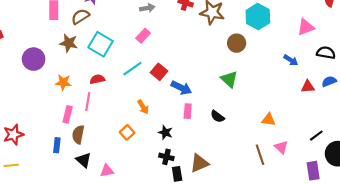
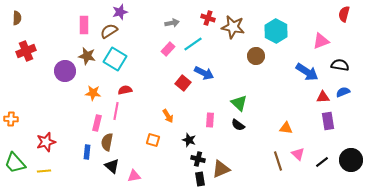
brown star: (69, 43) -> (87, 56), moved
cyan square: (101, 44) -> (115, 59), moved
blue arrow: (291, 60) -> (307, 72), size x1.6
cyan line: (132, 69) -> (193, 44), moved
green triangle: (229, 79) -> (239, 103), moved
blue arrow: (181, 88) -> (204, 73), moved
orange square: (127, 132) -> (153, 140), turned -32
black line: (316, 136) -> (322, 162), moved
black cross: (166, 157) -> (198, 159), moved
purple rectangle: (313, 171) -> (328, 121), moved

